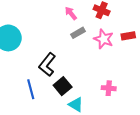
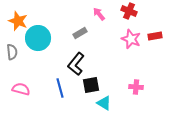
gray rectangle: (78, 33) -> (80, 33), moved
black square: (63, 86) -> (91, 85), turned 30

